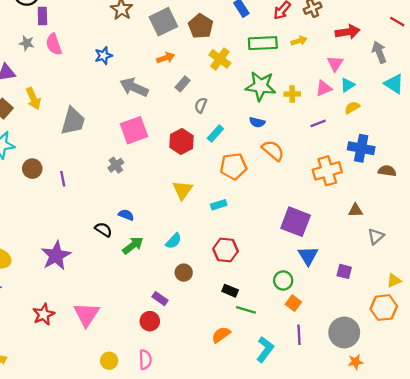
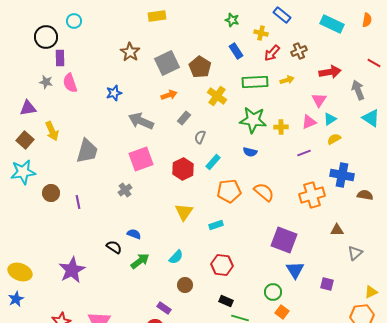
orange semicircle: (273, 151) -> (264, 192), moved

